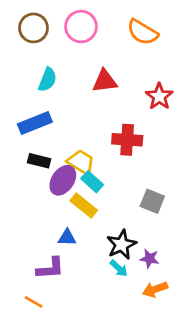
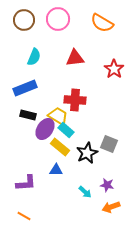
red cross: (127, 140) -> (75, 100), moved
blue triangle: (67, 238) -> (56, 170), moved
black star: (122, 245) -> (87, 153), moved
purple L-shape: (50, 268) -> (26, 183), moved

